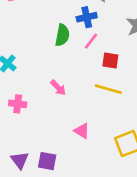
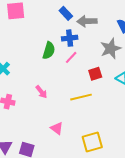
red square: (110, 60) -> (95, 74), moved, turned -32
yellow line: (108, 89) -> (81, 97), turned -35

